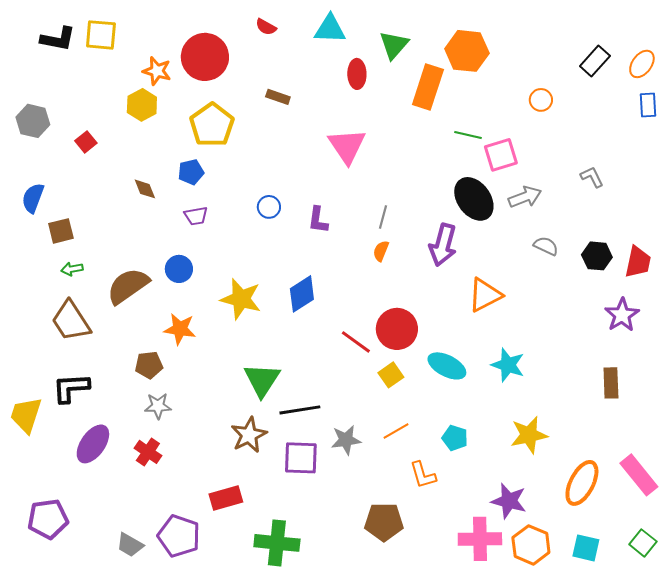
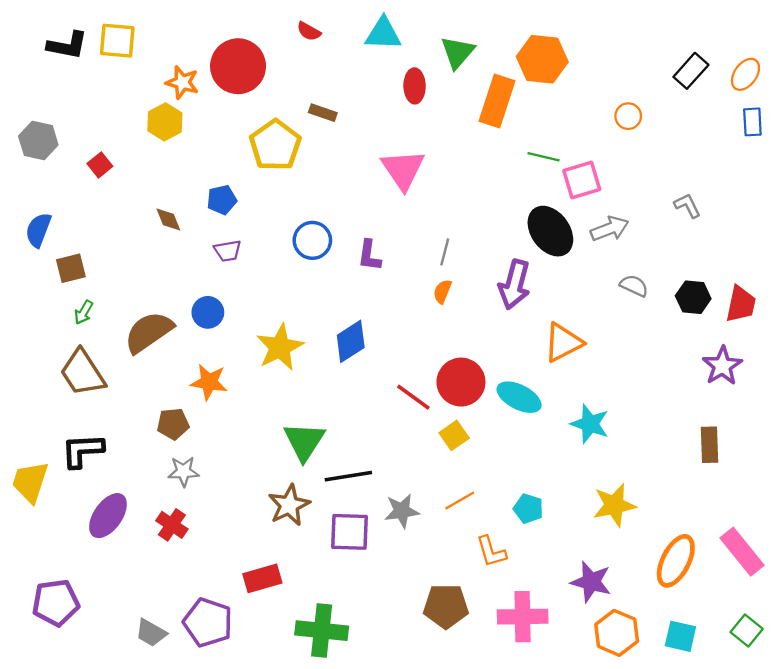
yellow pentagon: (212, 125) -> (275, 145), moved
blue circle: (269, 207) -> (312, 240), size x1.4
green arrow: (72, 269) -> (84, 312), turned -50
yellow star: (241, 299) -> (280, 347), turned 30
cyan ellipse: (447, 366) -> (519, 397), moved
pink cross: (480, 539) -> (523, 617), moved

